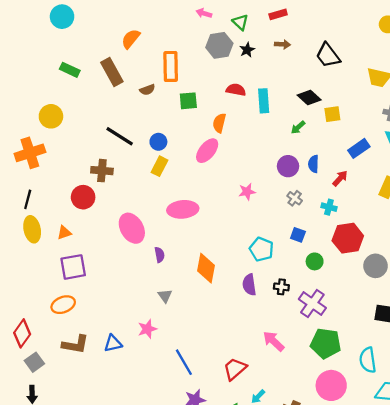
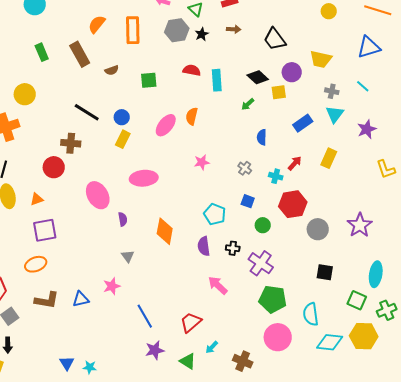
orange rectangle: (171, 66) -> (133, 30), moved
green rectangle: (70, 70) -> (42, 52), turned 42
orange semicircle: (219, 123) -> (192, 116), moved
purple circle: (288, 166) -> (292, 72), moved
red arrow: (340, 178) -> (295, 163), moved
pink arrow: (274, 341) -> (218, 285), moved

